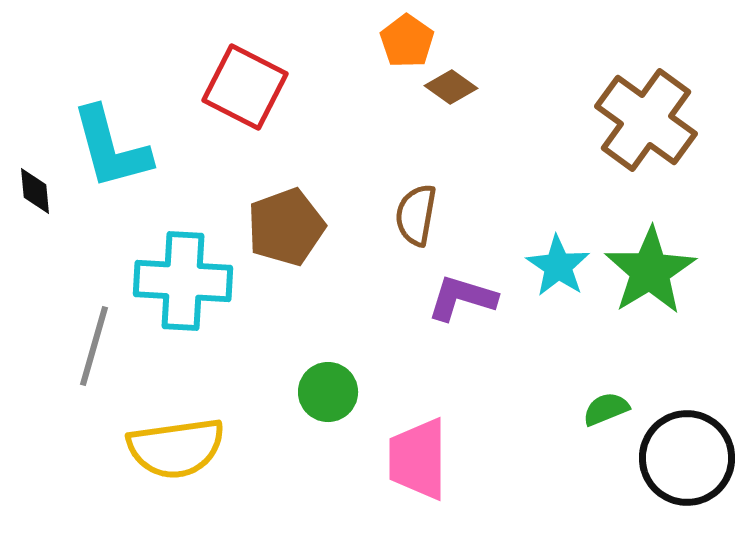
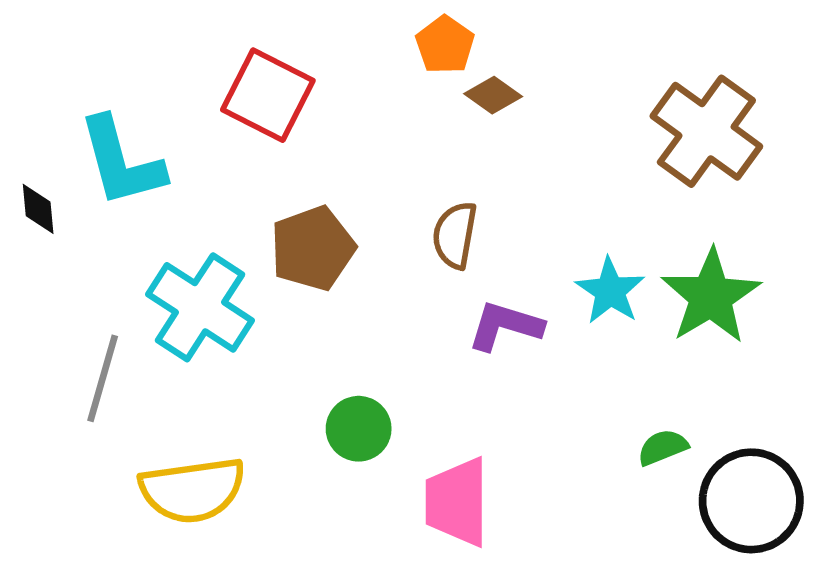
cyan cross: (183, 281) -> (200, 307), turned 30

